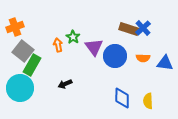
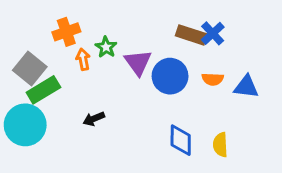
orange cross: (15, 27) -> (66, 32), moved
green rectangle: (32, 65) -> (43, 90), turned 30

